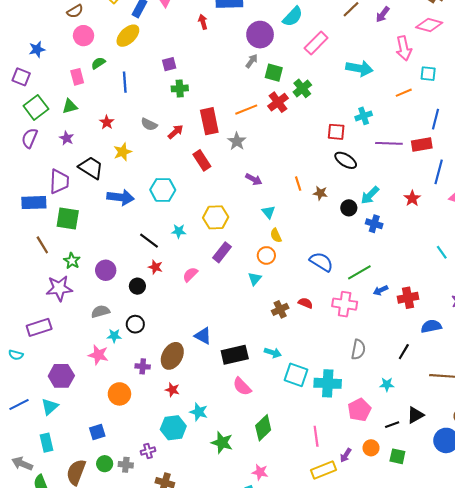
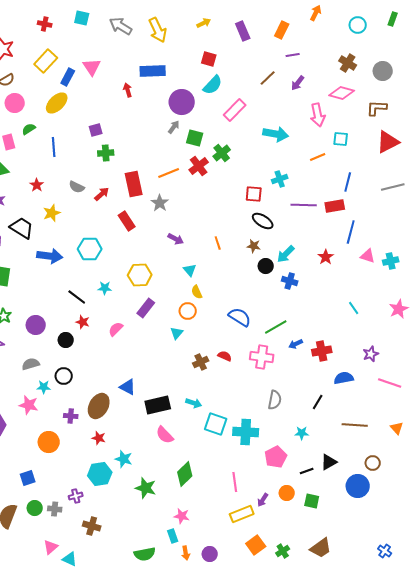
brown star: (320, 193) -> (254, 246), moved

